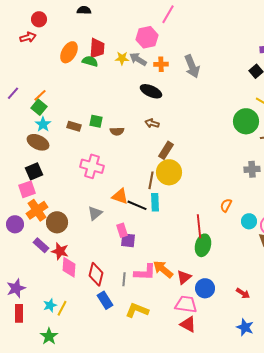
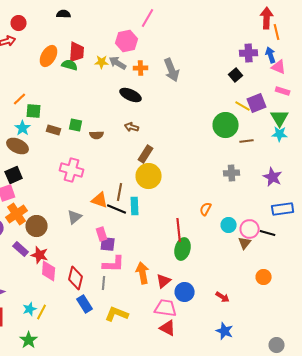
green square: (39, 107) -> (34, 111), moved, turned -35
brown line: (151, 180) -> (120, 192), moved
orange arrow: (163, 269) -> (143, 273), turned 40
pink L-shape: (145, 272) -> (114, 264), moved

